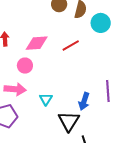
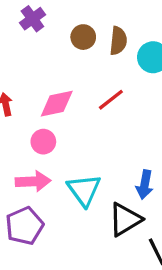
cyan triangle: (46, 99) -> (84, 190), size x1.6
black triangle: (69, 121) -> (125, 219), turned 35

